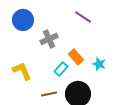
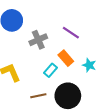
purple line: (83, 17) -> (71, 33), moved

